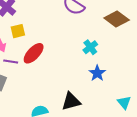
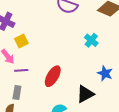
red ellipse: (34, 53) -> (53, 76), moved
blue star: (97, 73) -> (105, 73), moved

